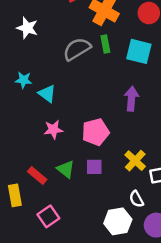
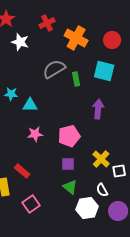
white star: (27, 28) -> (20, 42), moved
green rectangle: (105, 44) -> (76, 79), moved
cyan triangle: (47, 94) -> (30, 105), turned -35
green triangle: (66, 169) -> (70, 187), moved

